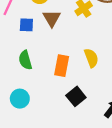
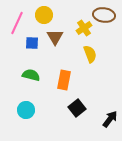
yellow semicircle: (91, 58) -> (90, 54), moved
green semicircle: (25, 60) -> (31, 75), turned 120

